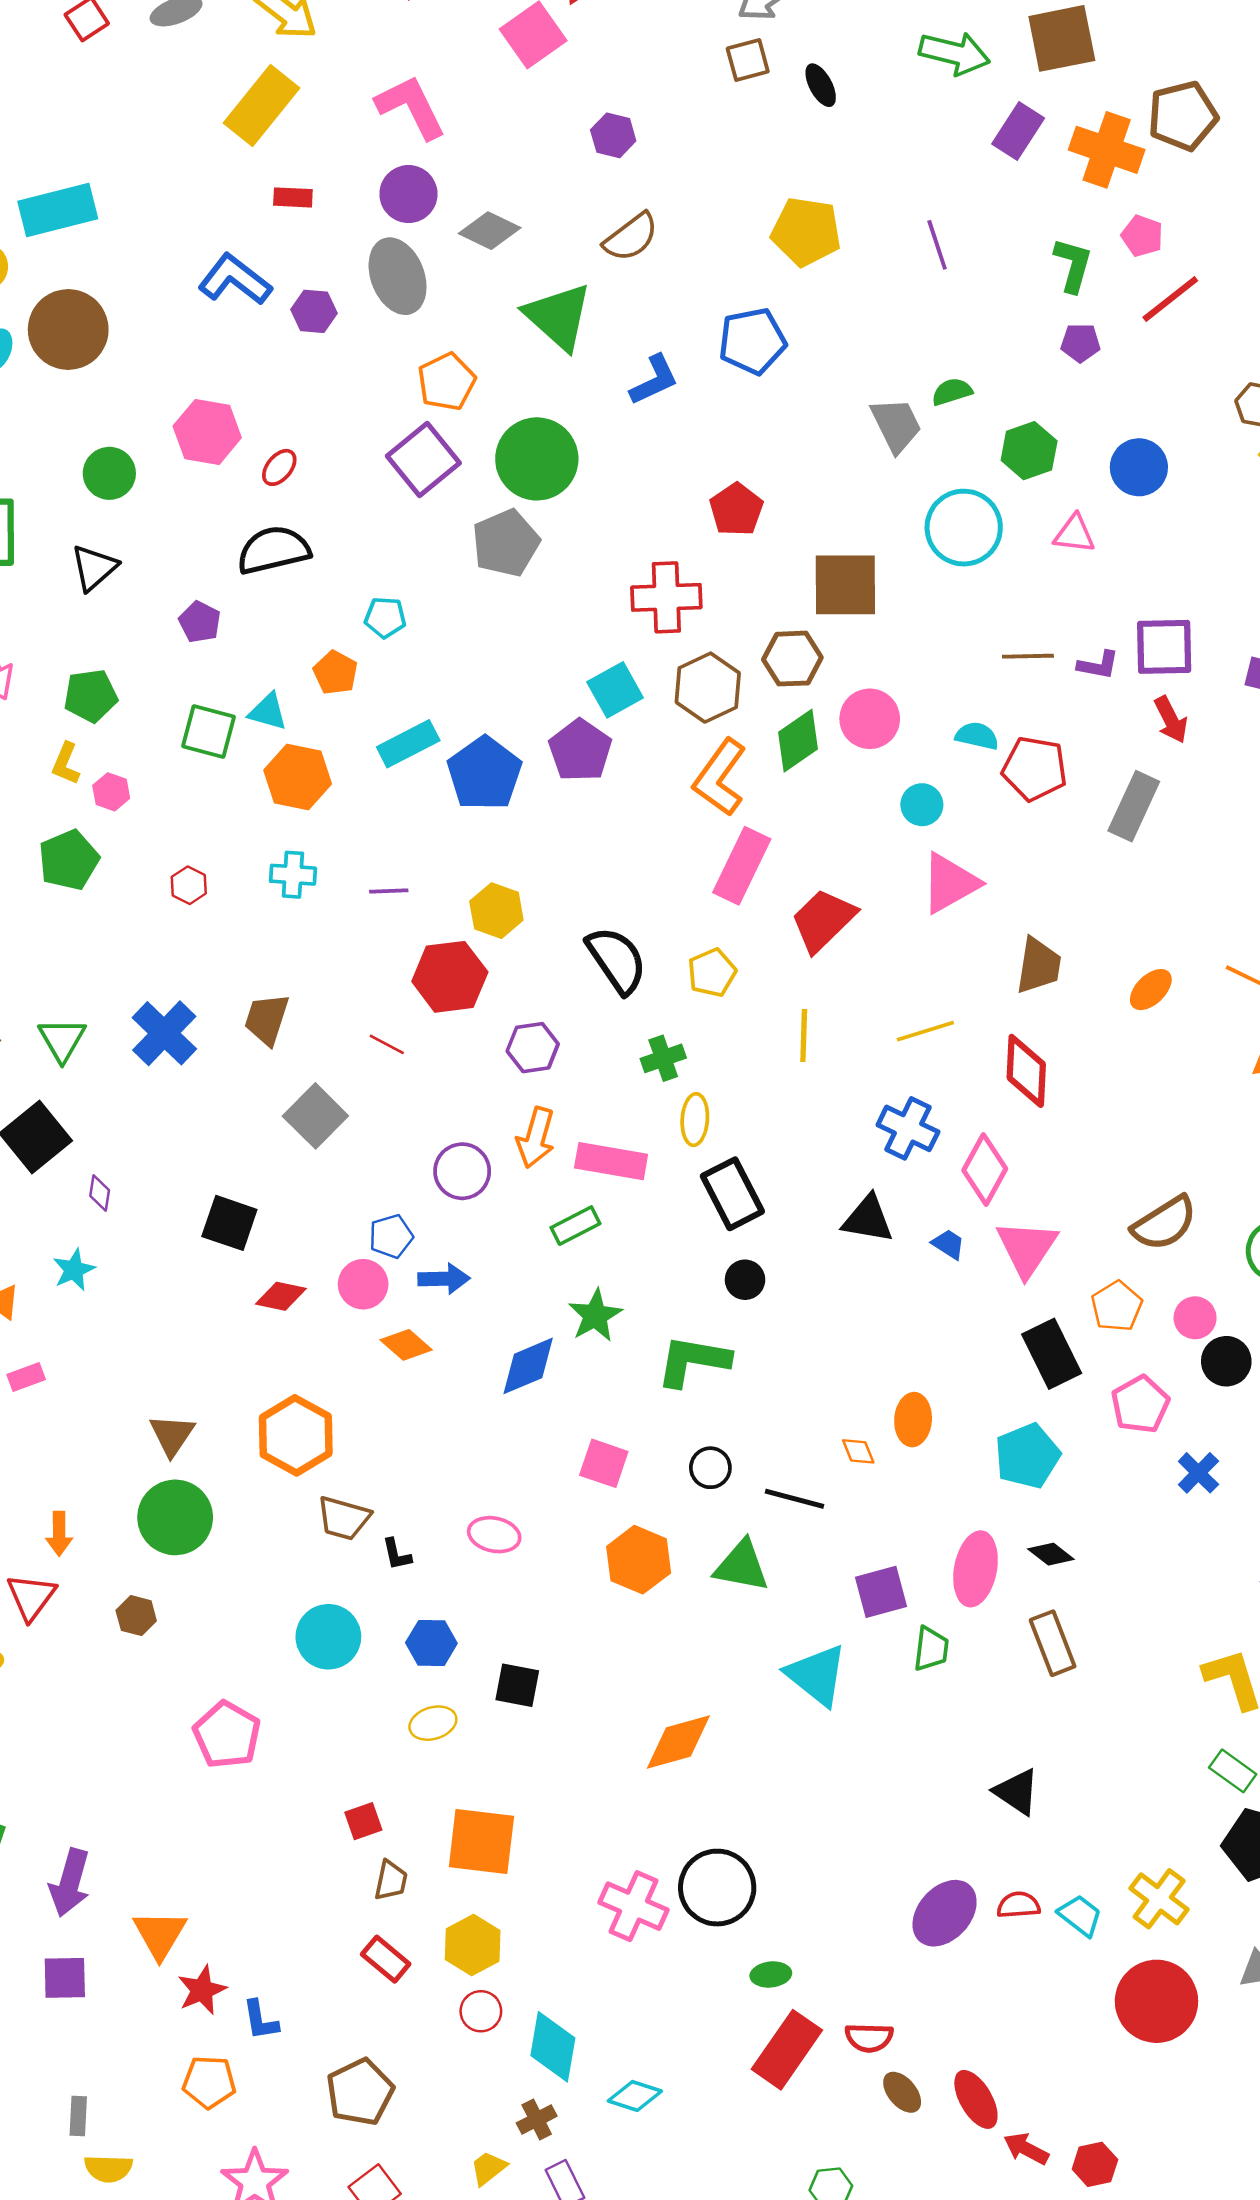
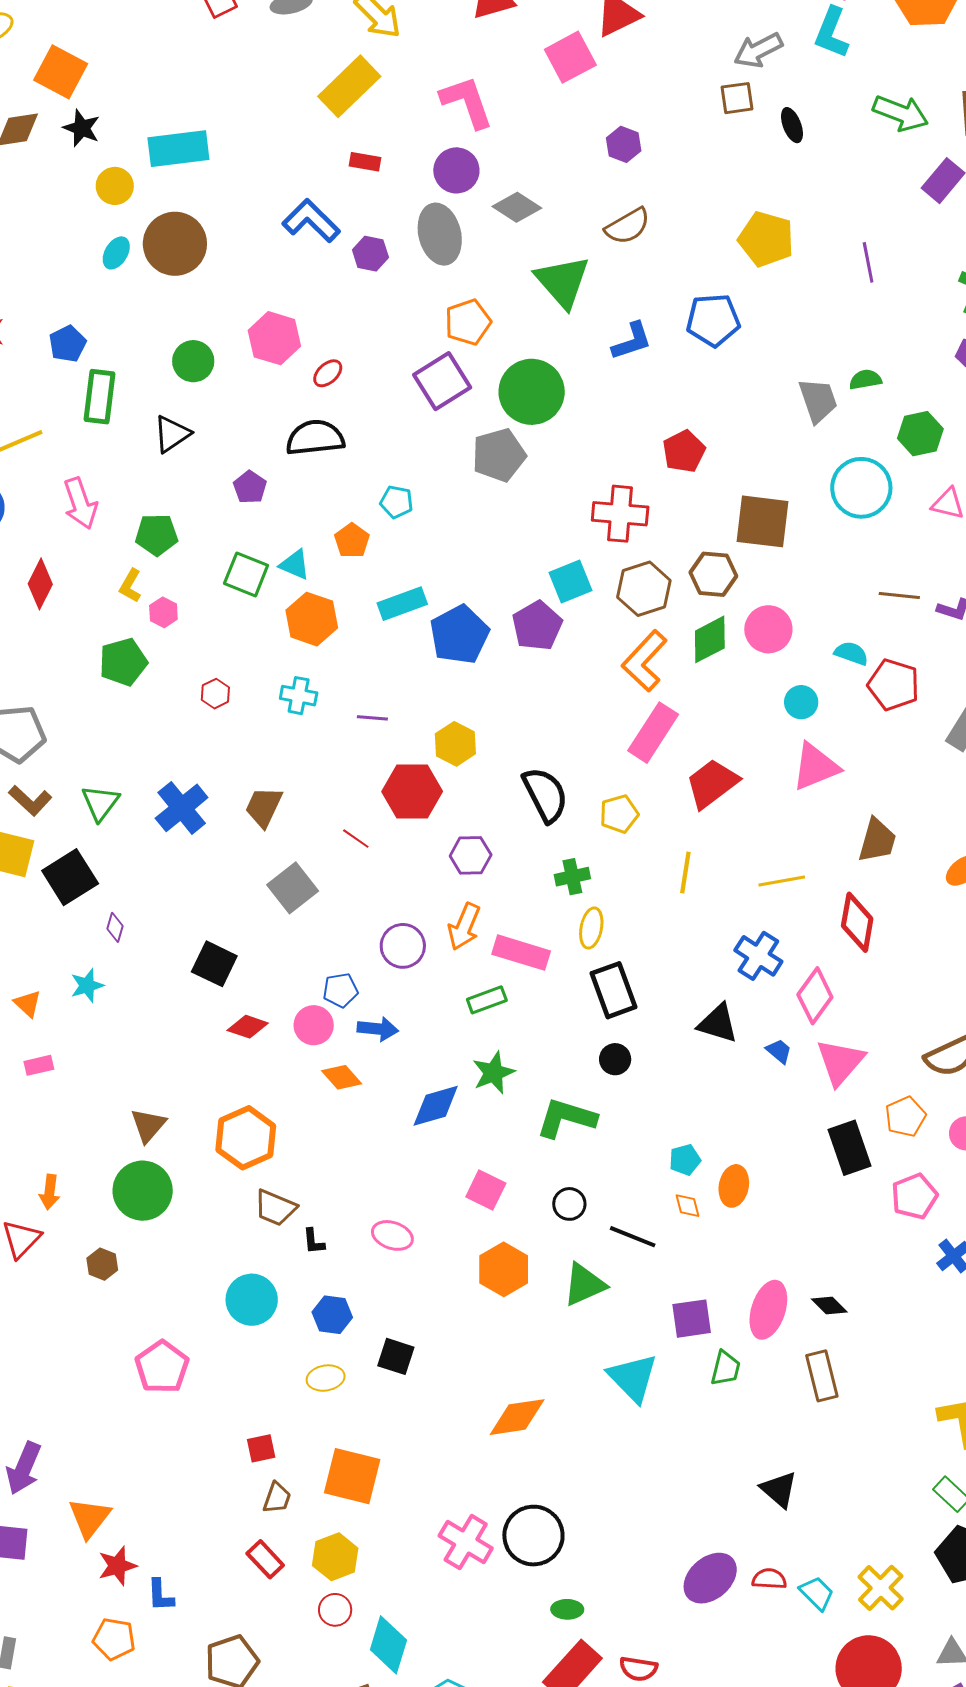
cyan pentagon: (1027, 1456) -> (685, 1160), moved, size x0.6
green triangle: (742, 1566) -> (584, 1284), turned -42

